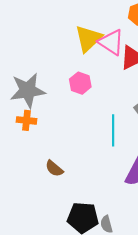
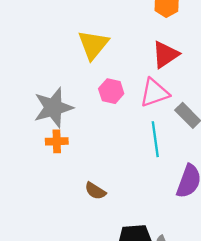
yellow triangle: (88, 39) -> (93, 45), moved
pink triangle: (111, 42) -> (154, 93), moved, turned -44

